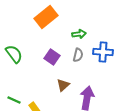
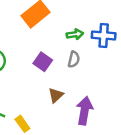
blue cross: (103, 52) -> (104, 35), moved

